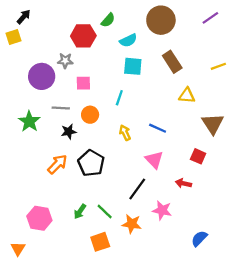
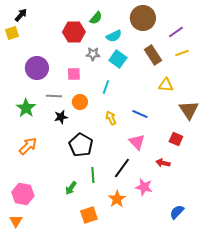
purple line: (210, 18) -> (176, 32), moved
gray star: (65, 61) -> (93, 54), moved
cyan square: (133, 66) -> (118, 59), turned 30
yellow line: (218, 66) -> (182, 53), moved
orange arrow: (57, 164) -> (28, 146), moved
green line: (105, 211) -> (93, 175), moved, turned 42
pink hexagon: (39, 218) -> (23, 194), moved
orange star: (132, 224) -> (117, 199), turned 30

